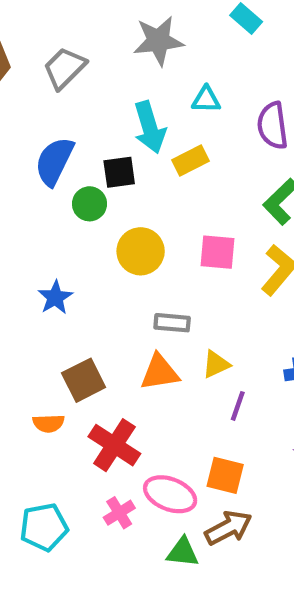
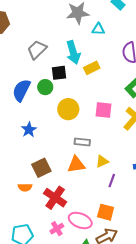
gray trapezoid: (64, 68) -> (37, 50), moved
cyan triangle: (206, 100) -> (98, 29), moved
blue semicircle: (54, 161) -> (21, 90), moved

